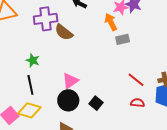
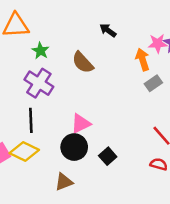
purple cross: (46, 19) -> (39, 83), moved, turned 30
gray rectangle: (123, 39) -> (153, 83), turned -32
green star: (33, 60) -> (40, 51), moved

